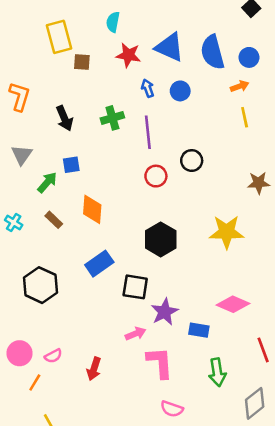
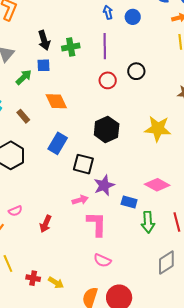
black arrow: (64, 118) -> (44, 40), moved
green cross: (112, 118) -> (71, 47), moved
orange diamond: (92, 209) -> (56, 101), turned -35
brown rectangle: (54, 220) -> (23, 116), moved
blue rectangle: (99, 264) -> (58, 143), turned -30
green arrow: (217, 372) -> (148, 222), moved

